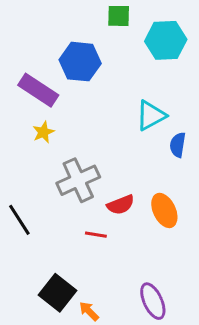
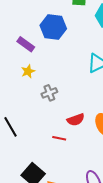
purple rectangle: (38, 90) -> (26, 44), size x0.7
gray cross: (78, 180) -> (49, 93), moved, size x0.6

